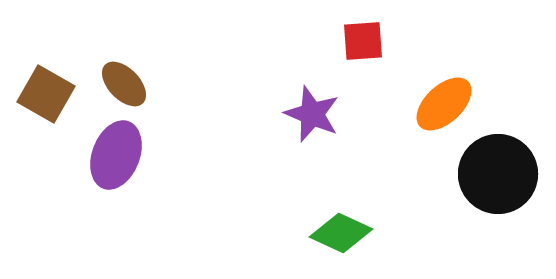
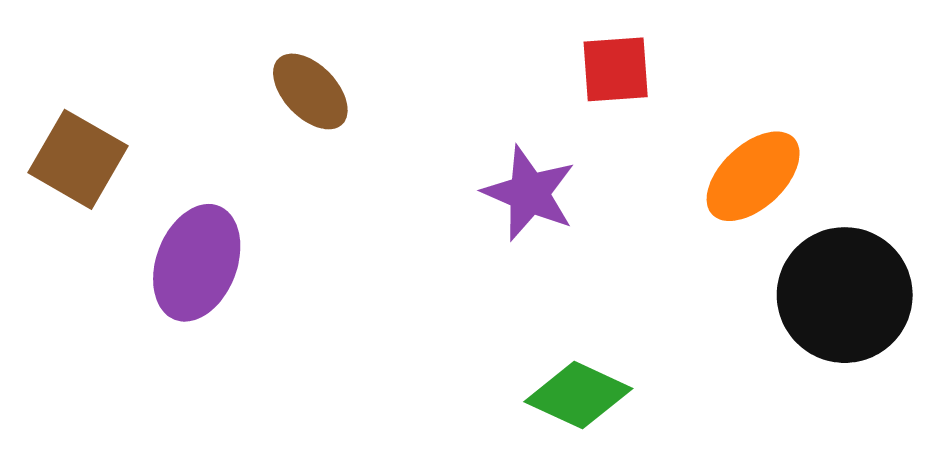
brown ellipse: (124, 84) -> (310, 91), moved

